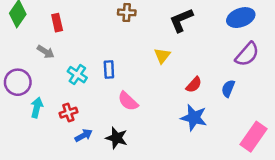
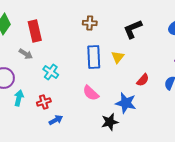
red rectangle: (57, 23) -> (35, 31), size x1.5
blue rectangle: (109, 69) -> (94, 57), moved, size x1.6
blue star: (194, 118) -> (126, 103), moved
black star: (117, 138) -> (110, 122), moved, turned -30

